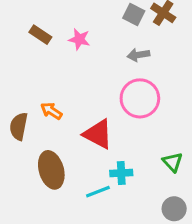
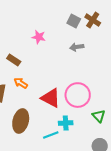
brown rectangle: (40, 35) -> (14, 60), moved
pink circle: (140, 98) -> (78, 95), moved
brown ellipse: (51, 170) -> (21, 121), turned 30

